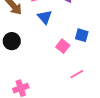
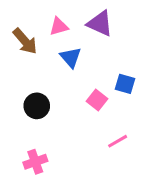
black circle: (12, 41) -> (37, 106), moved

